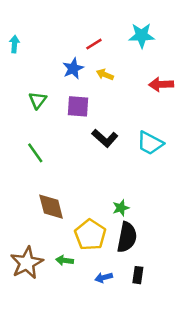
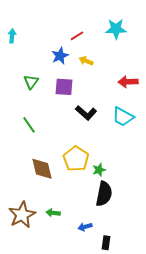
red arrow: (161, 84) -> (128, 82), moved
yellow pentagon: (90, 235) -> (76, 159), moved
black rectangle: (138, 275) -> (106, 243), moved

